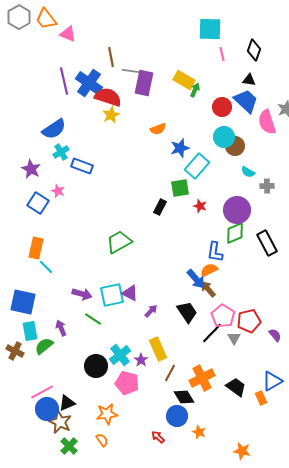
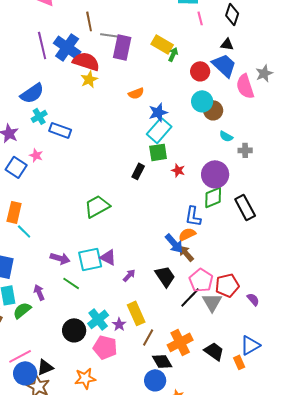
cyan rectangle: (197, 166) -> (159, 130), moved
gray triangle: (234, 338) -> (212, 302), size x1.5

